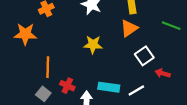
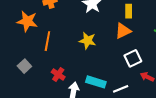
orange line: (48, 67) -> (47, 41), moved
gray square: (43, 94) -> (24, 66), moved

